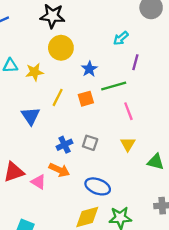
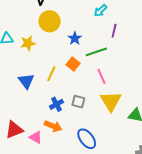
yellow line: (58, 97) -> (51, 74), moved
orange square: (86, 99) -> (73, 64), turned -32
pink line: (128, 111) -> (101, 76), moved
yellow triangle: (128, 144) -> (111, 101), size x1.6
blue ellipse: (98, 186) -> (87, 139), turned 35

